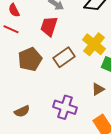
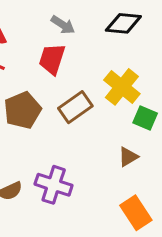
purple cross: (65, 107) -> (54, 185), moved

